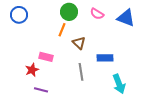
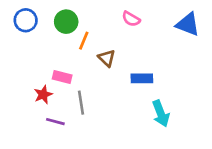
green circle: (69, 12) -> (66, 22), moved
blue triangle: (126, 18) -> (188, 24), moved
gray line: (81, 72) -> (81, 103), moved

